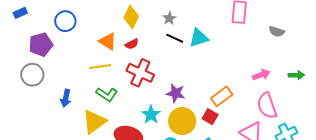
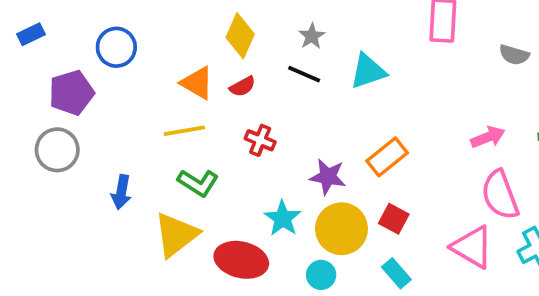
black line: (175, 38) -> (304, 74), moved
red cross: (140, 73) -> (260, 140), size x0.6
orange rectangle: (222, 96) -> (387, 157), moved

